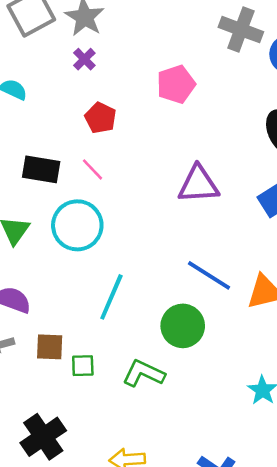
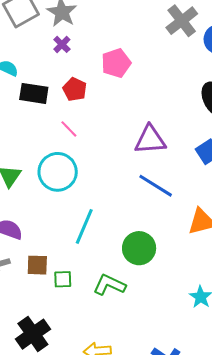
gray cross: (241, 30) -> (182, 21), turned 32
pink pentagon: (176, 84) -> (116, 63), moved
black rectangle: (41, 169) -> (34, 93), moved
blue line: (209, 275) -> (156, 186), moved

